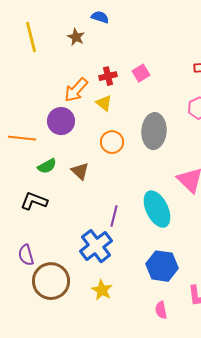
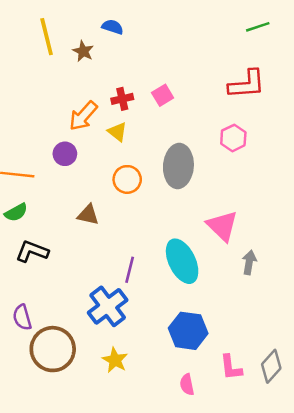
yellow line: (31, 37) -> (47, 37), moved
purple circle: (61, 121) -> (65, 154), size x0.7
green semicircle: (47, 166) -> (16, 212), moved
brown triangle: (80, 171) -> (88, 215), turned -30

